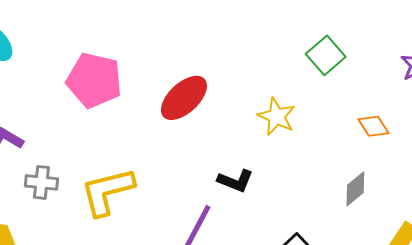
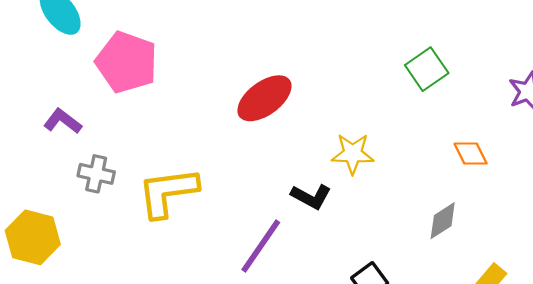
pink pentagon: (94, 80) -> (127, 62), moved
yellow star: (277, 117) -> (353, 154), moved, turned -30

